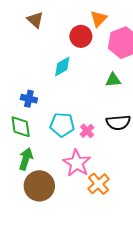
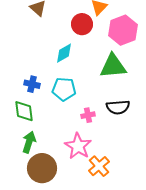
green triangle: (113, 80) -> (113, 66), size x1.8
cyan pentagon: (62, 125) -> (64, 89), moved
pink cross: (87, 131) -> (88, 115), turned 32

